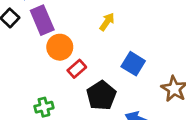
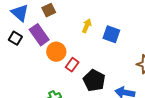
blue square: (133, 64) -> (111, 34), moved

